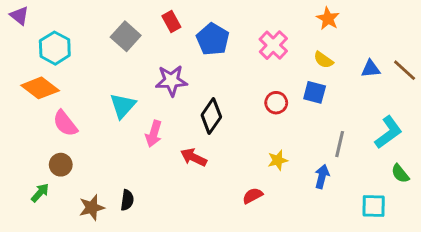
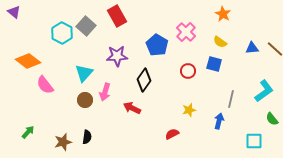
red rectangle: (171, 22) -> (117, 16), size x1.5
blue pentagon: (213, 39) -> (157, 45), moved
cyan hexagon: (55, 48) -> (62, 33), moved
brown circle: (61, 165) -> (85, 100), moved

